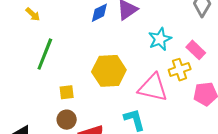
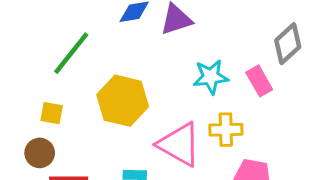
pink rectangle: (196, 50) -> (259, 81), moved
green line: (45, 54) -> (71, 53), moved

